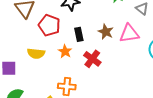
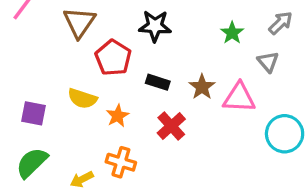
black rectangle: (79, 34) -> (158, 82), turned -72
orange star: (65, 51) -> (117, 116), moved

